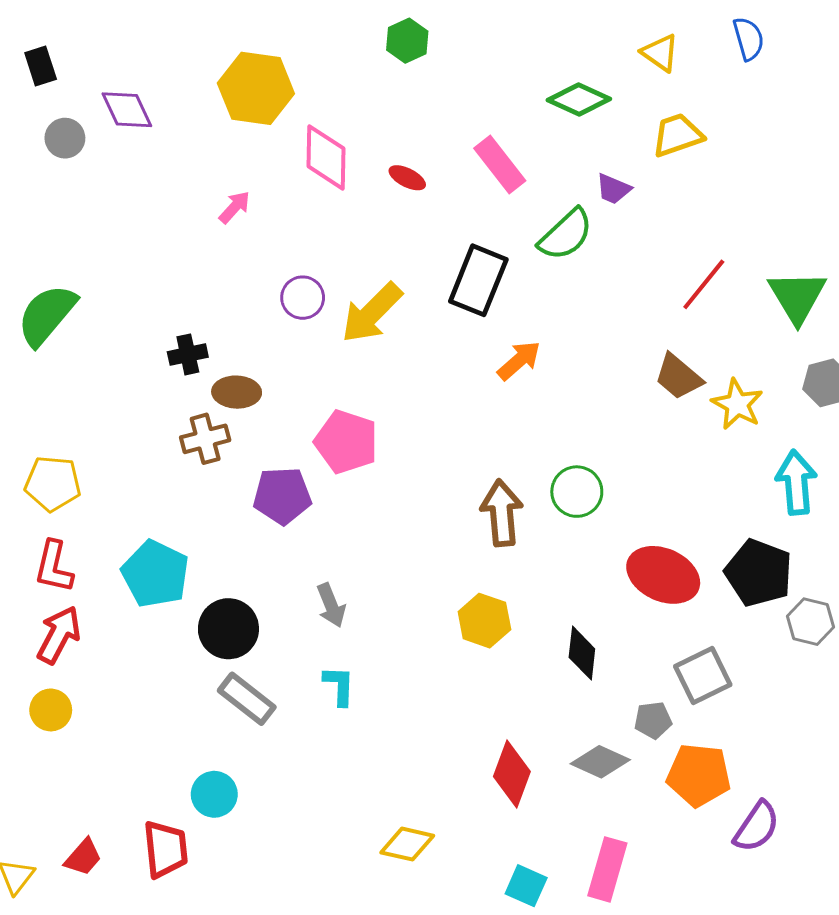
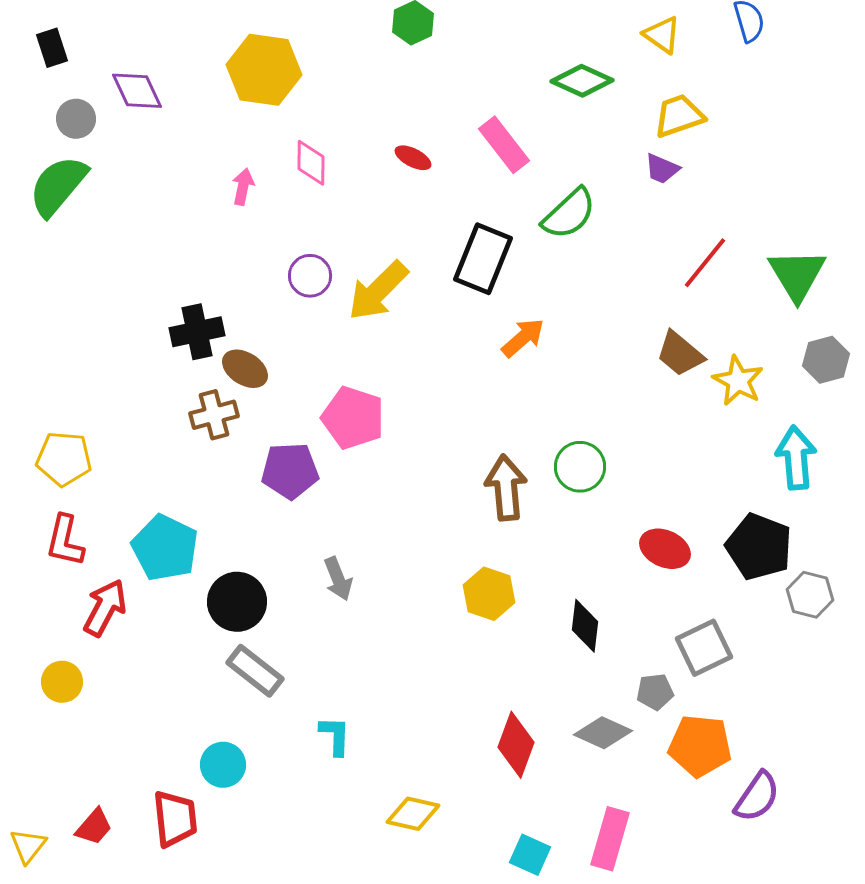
pink diamond: (326, 157) -> (311, 163), moved, size x0.7
purple trapezoid: (613, 189) -> (662, 169), moved
pink arrow: (235, 207) -> (243, 187), turned -30
green semicircle: (47, 315) -> (58, 186), moved
black cross: (188, 354) -> (197, 332), size x1.4
brown ellipse: (237, 392) -> (245, 369), turned 30
red ellipse: (663, 575) -> (665, 549), size x0.7
red arrow: (59, 635) -> (105, 608), moved
cyan L-shape: (339, 686) -> (335, 736), moved

